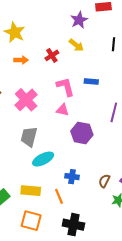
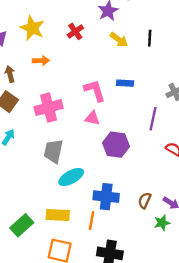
yellow arrow: (76, 45) -> (119, 40), moved
red cross: (52, 55) -> (75, 31), moved
pink cross: (26, 100) -> (49, 108), turned 30
blue cross: (72, 177) -> (106, 197), size x1.5
orange line: (59, 196) -> (92, 220), turned 35

